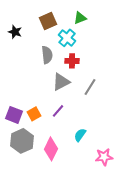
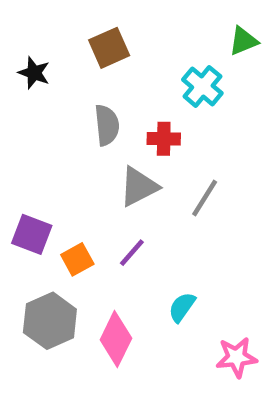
green triangle: (80, 18) -> (243, 41), moved
cyan cross: (67, 38) -> (202, 86), moved
purple square: (14, 115) -> (32, 234), moved

